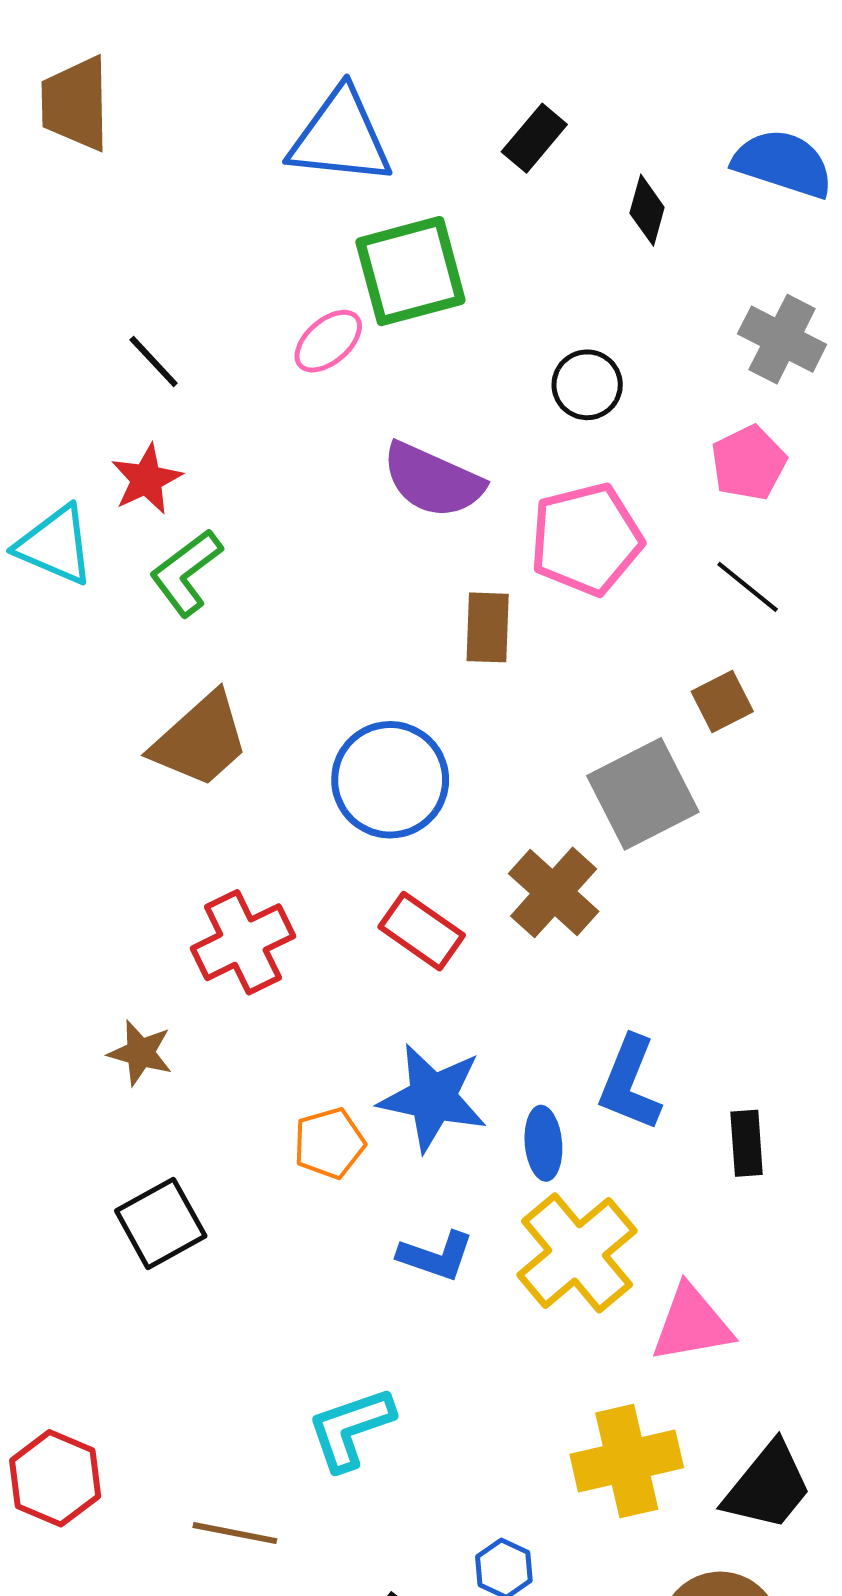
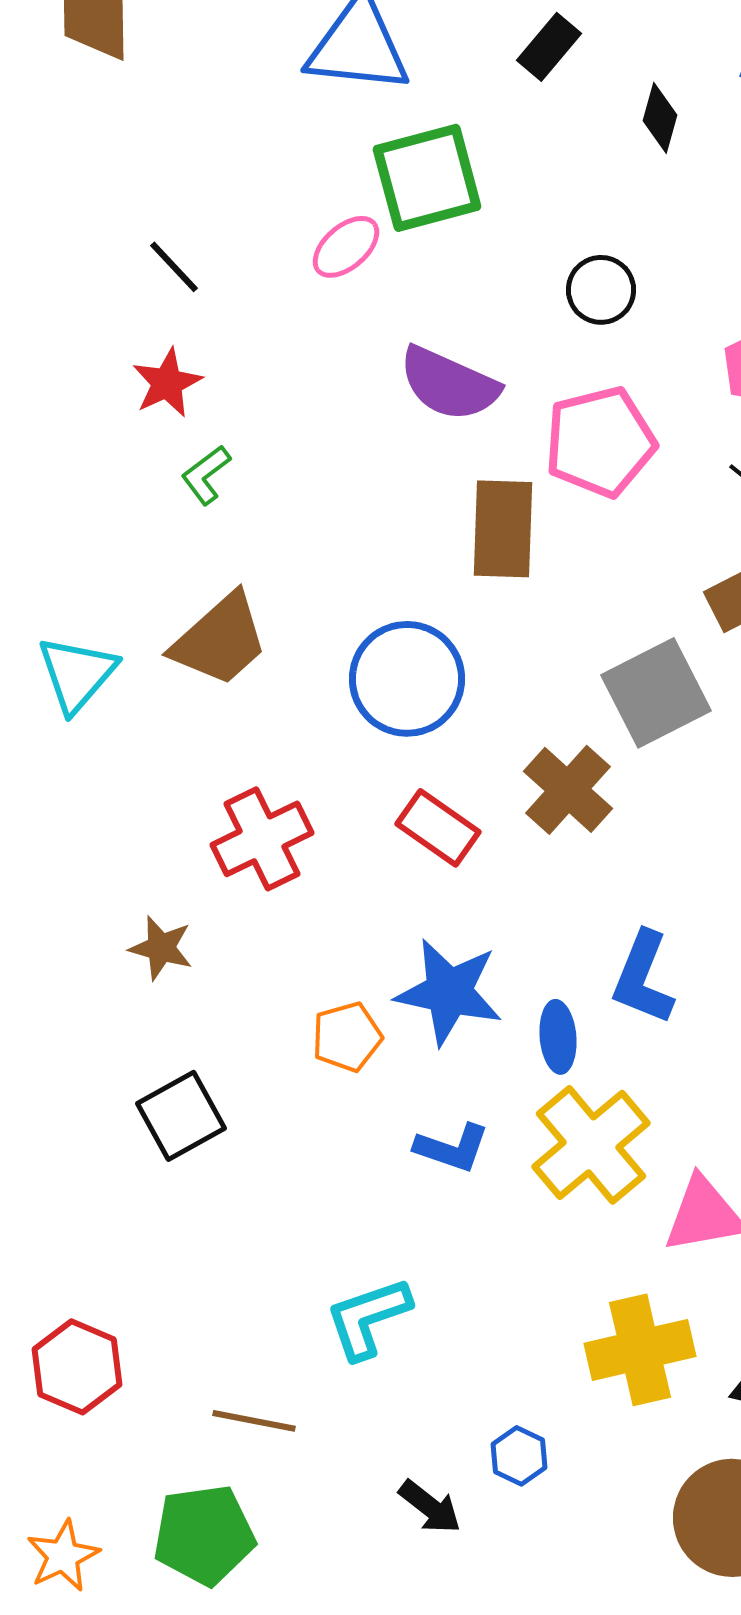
cyan triangle: (55, 545) -> (77, 674), moved, turned 48
green L-shape: (186, 573) -> (206, 475), size x0.7
brown rectangle: (488, 627) -> (503, 529), size x1.4

